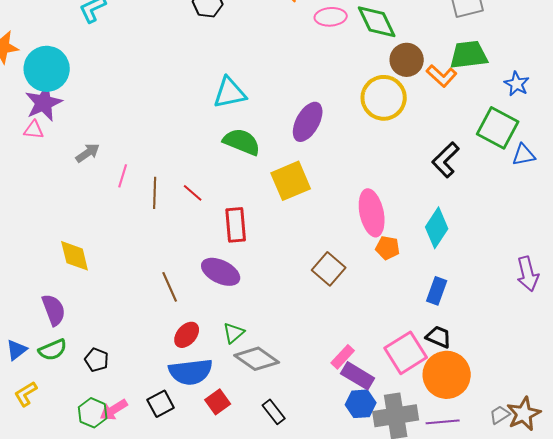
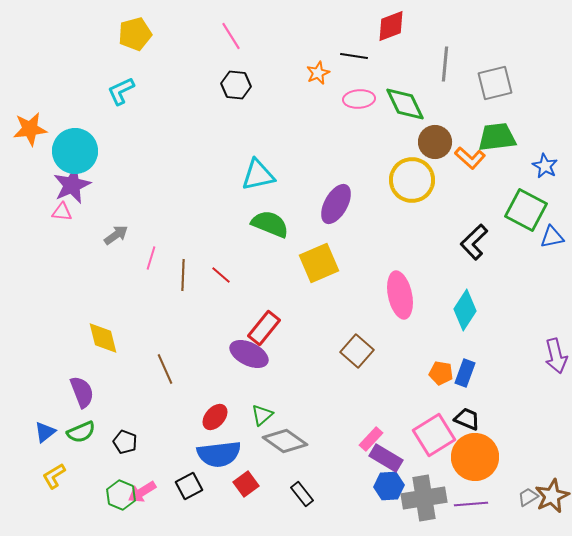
red rectangle: (236, 225) -> (264, 328), moved, turned 44
orange pentagon: (388, 248) -> (441, 373), moved
brown line: (170, 287) -> (165, 369), moved

